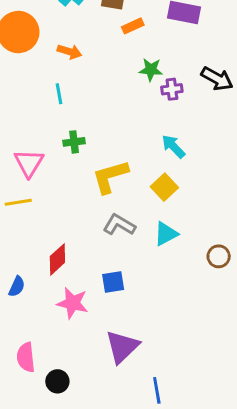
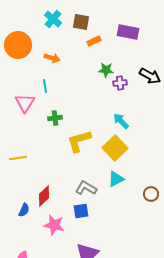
pink triangle: (29, 163) -> (25, 103), moved
yellow square: (164, 187) -> (115, 148), size x1.4
gray L-shape: (119, 225) -> (86, 188), moved
blue semicircle: (17, 286) -> (24, 210), moved

